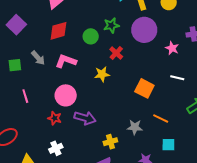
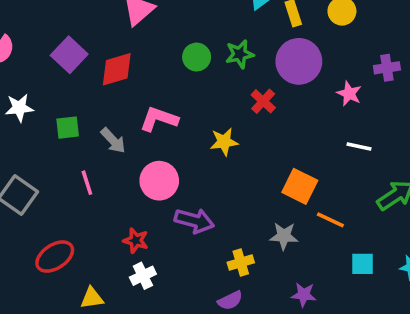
red diamond: (59, 31) -> (117, 69), moved
green circle: (91, 36) -> (197, 57), moved
red cross: (116, 53) -> (263, 101), moved
gray arrow: (38, 58) -> (113, 141), moved
orange square: (144, 88) -> (300, 186), moved
red star: (55, 118) -> (136, 241), moved
cyan square: (168, 145) -> (362, 264), moved

